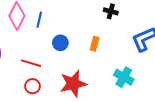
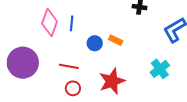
orange rectangle: (95, 44) -> (116, 40), moved, turned -72
cyan cross: (124, 77) -> (160, 69), turned 30

